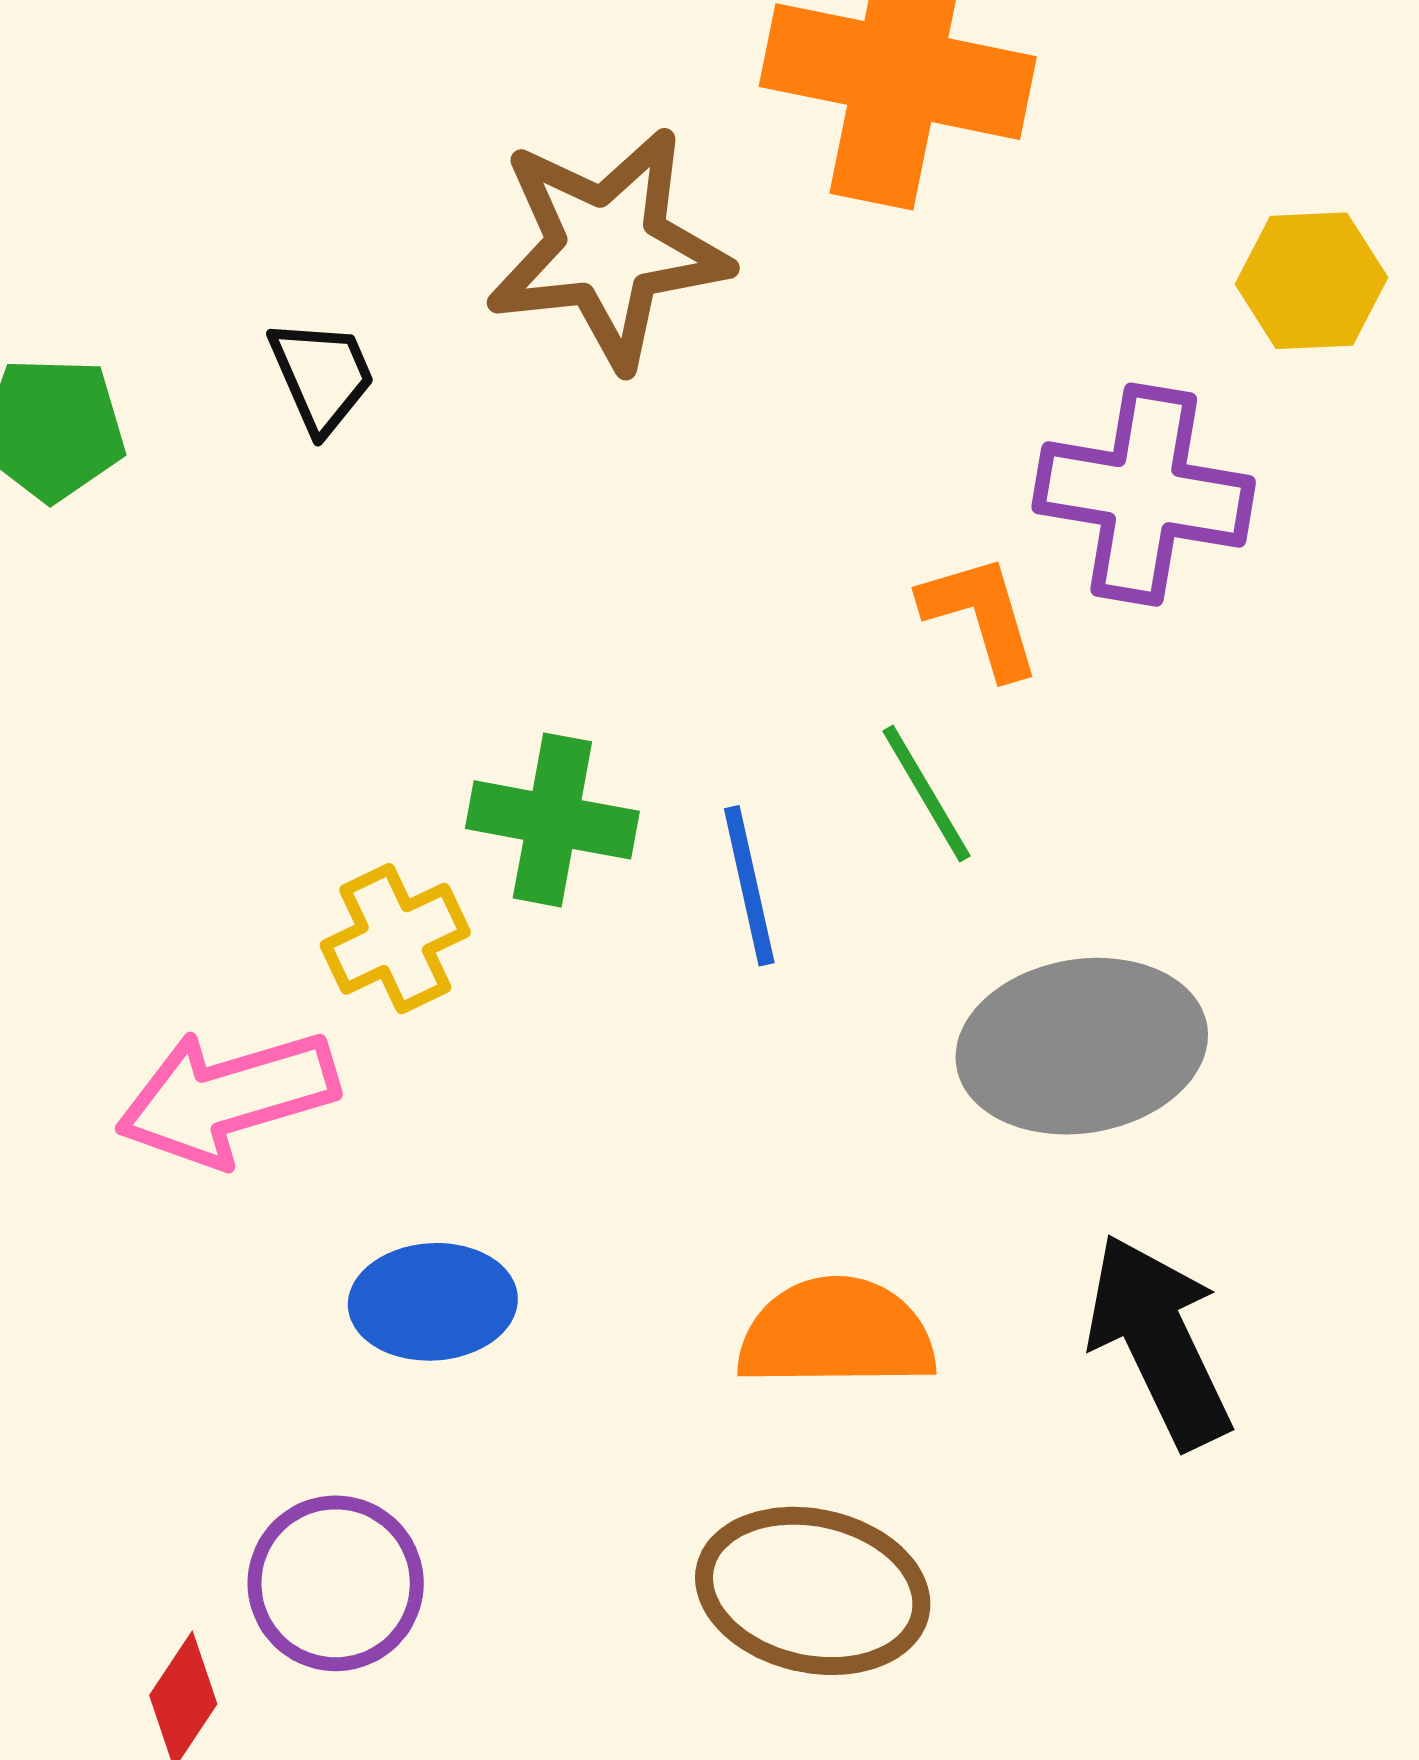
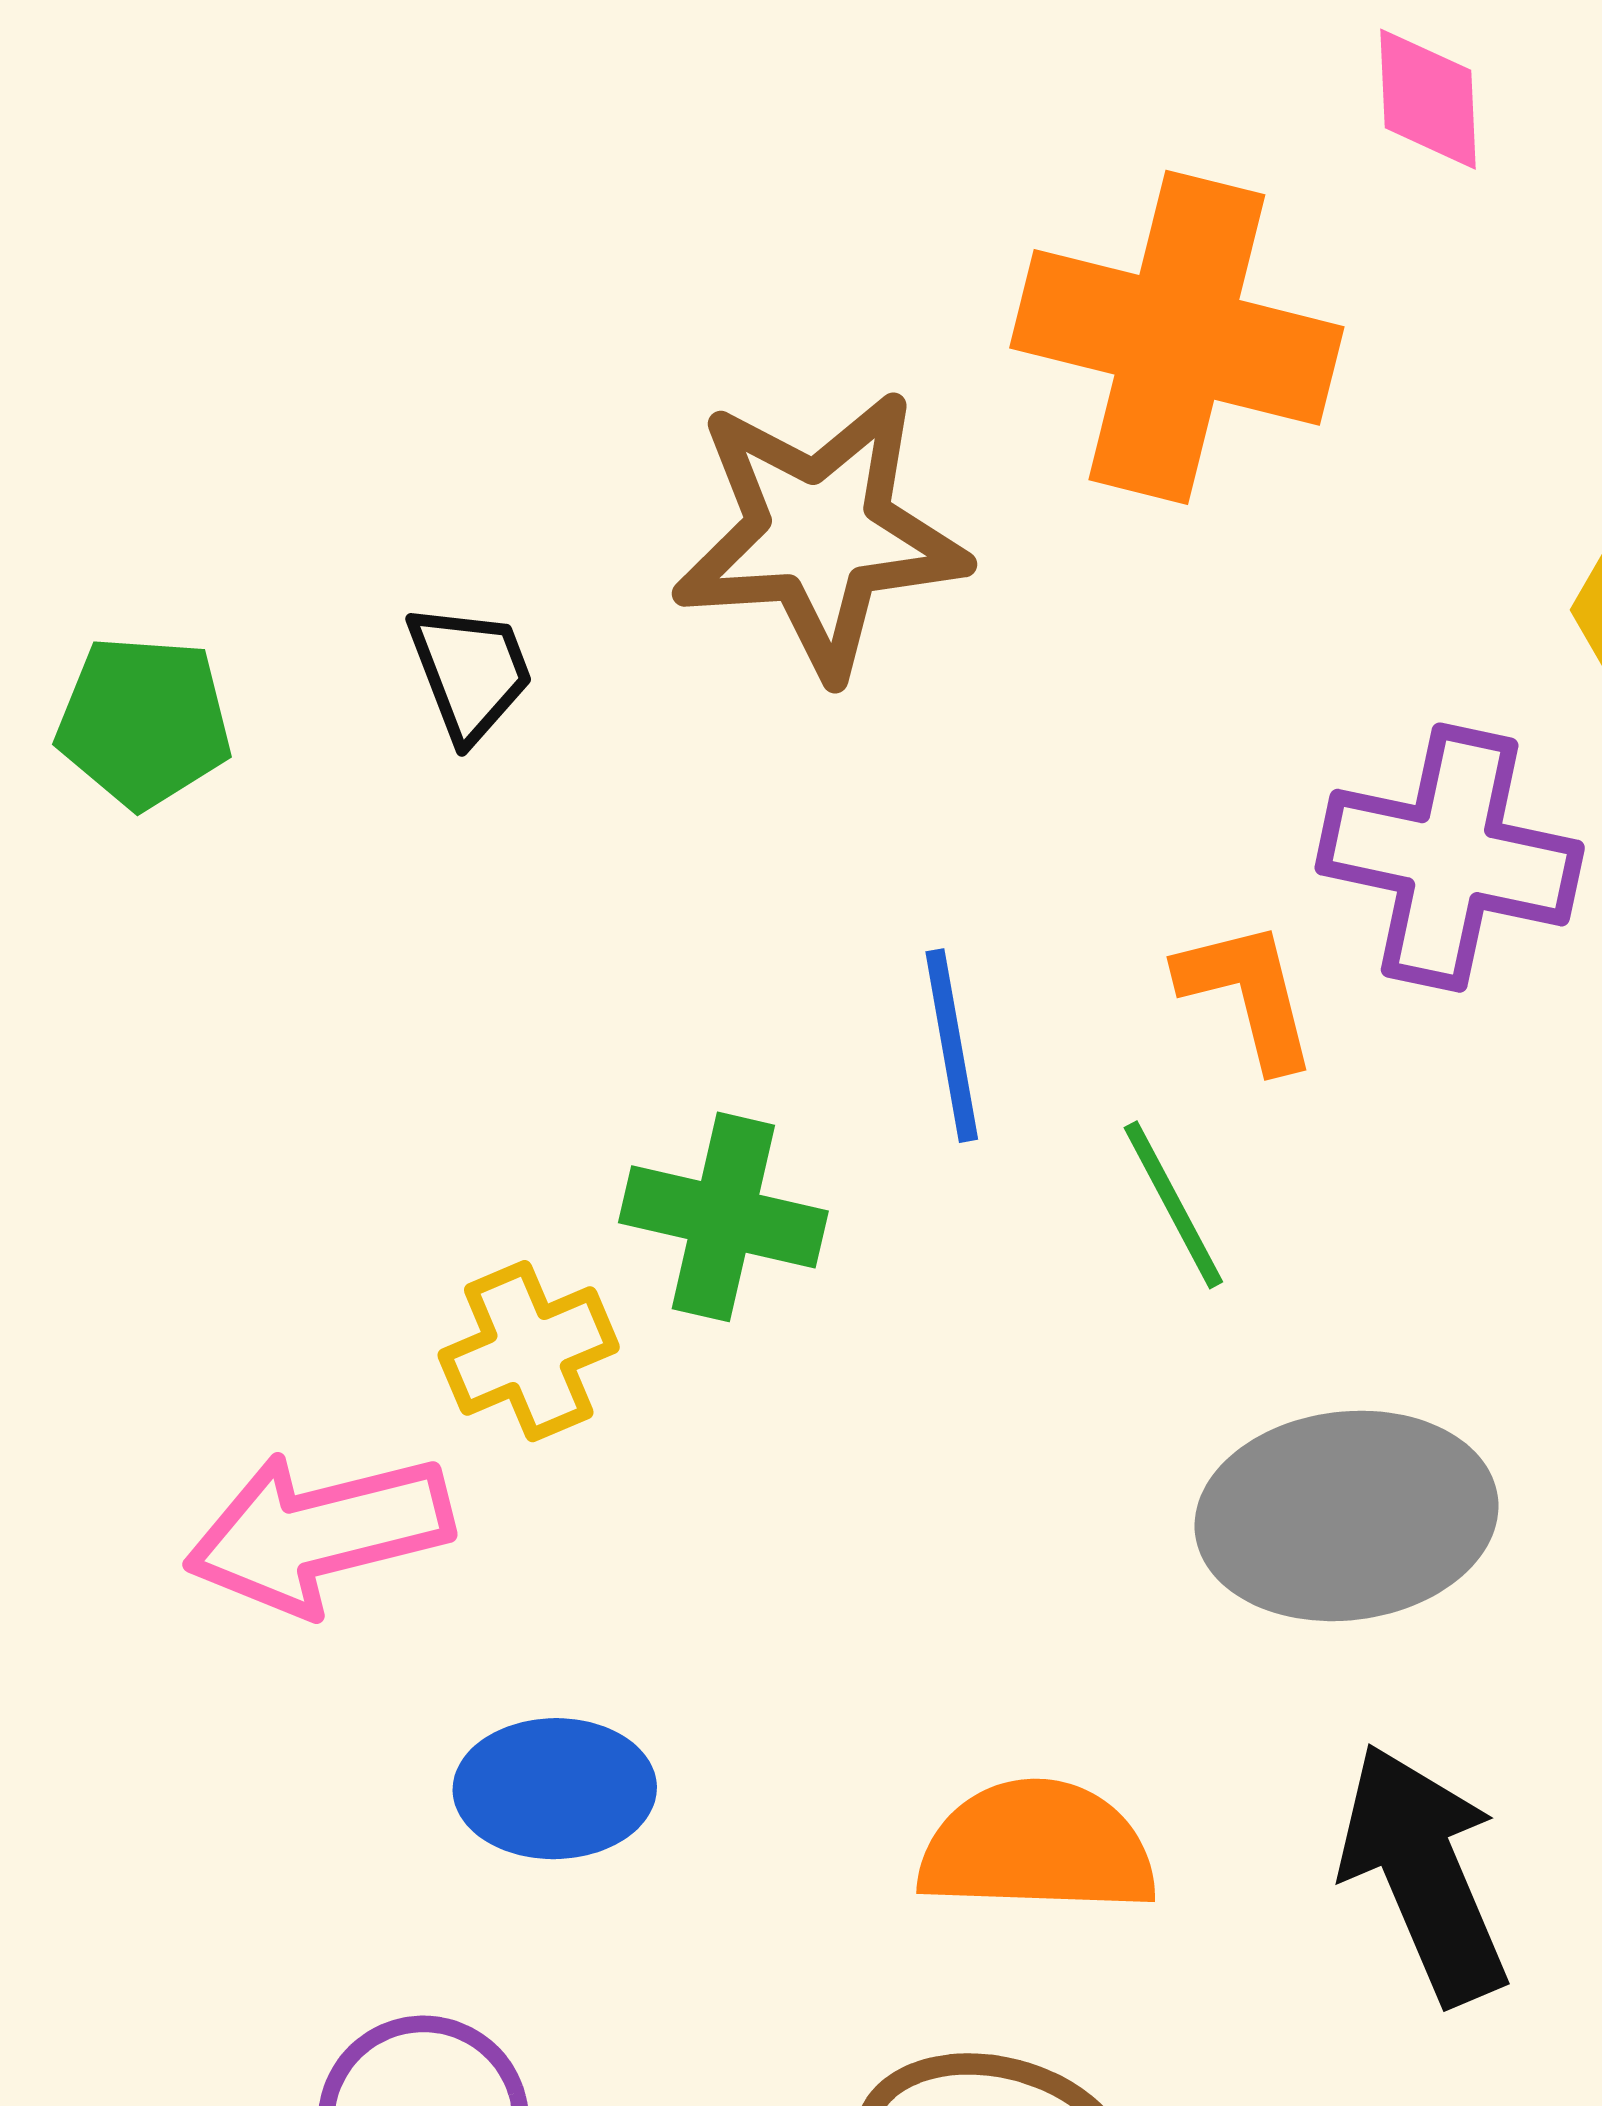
blue line: (749, 886) -> (952, 1046), moved

